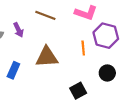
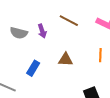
brown triangle: (47, 57) -> (66, 60), size x0.7

